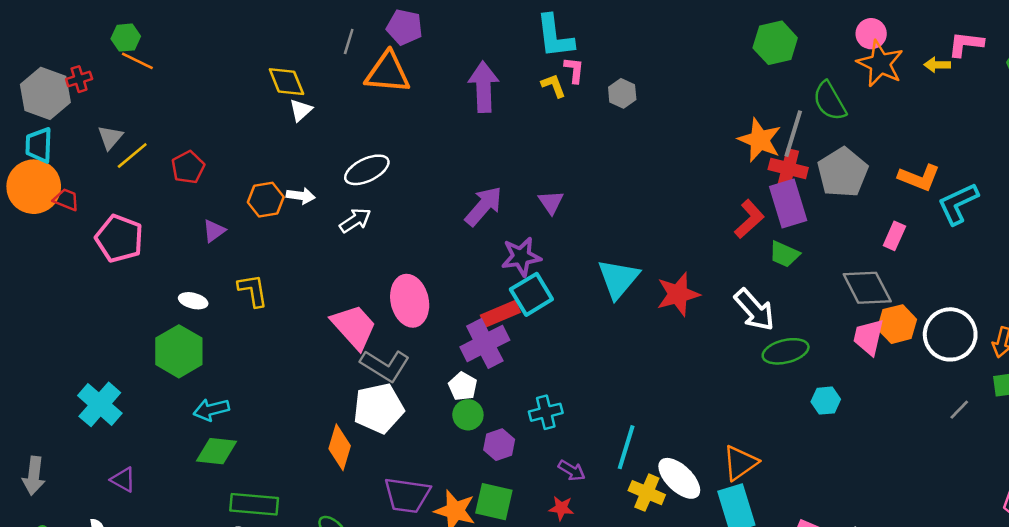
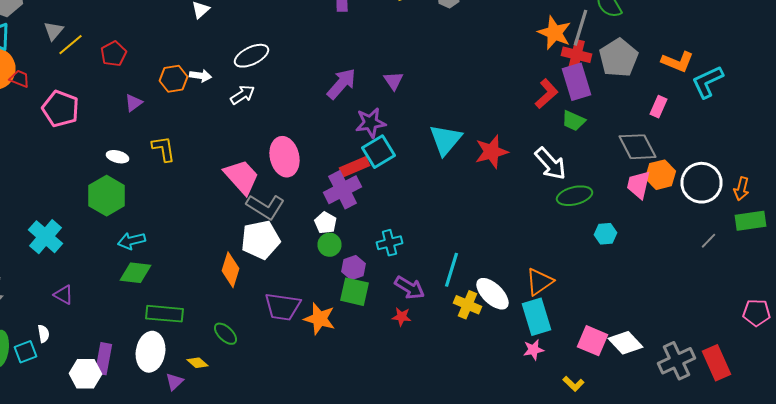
purple arrow: (572, 471) -> (410, 288), size x1.4
green square: (494, 502) -> (354, 292), moved

